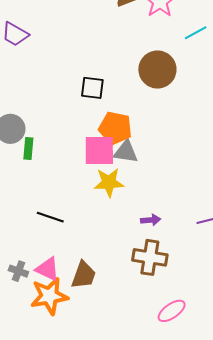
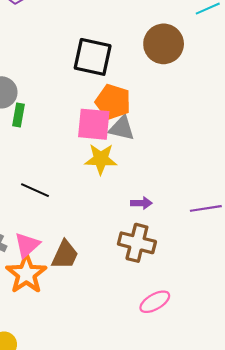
black square: (92, 88) -> (93, 57), size x1.5
pink triangle: (47, 269) -> (27, 245), turned 48
orange star: (49, 296) -> (26, 274), turned -30

